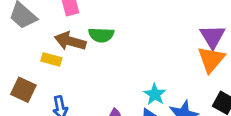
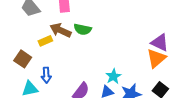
purple triangle: (213, 37) -> (160, 42), turned -42
yellow rectangle: (51, 59) -> (45, 41), turned -48

